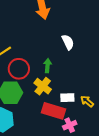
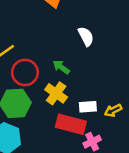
green arrow: (48, 66) -> (61, 67), turned -56
yellow arrow: (87, 101) -> (113, 110), turned -64

